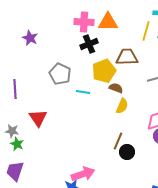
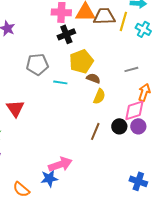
brown trapezoid: (127, 57) -> (104, 16), moved
gray pentagon: (60, 74) -> (37, 64), turned -30
black circle: (127, 152) -> (119, 126), moved

